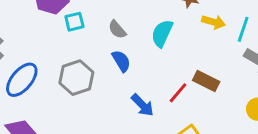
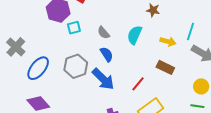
yellow arrow: (214, 22) -> (168, 42), moved
red line: (178, 93) -> (138, 84), moved
blue arrow: (143, 105) -> (103, 79), moved, size x1.4

